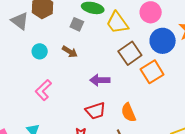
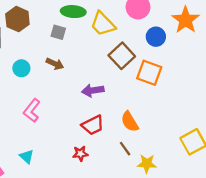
blue circle: (163, 41) -> (156, 37), size x0.7
orange square: (152, 72) -> (149, 73), turned -30

